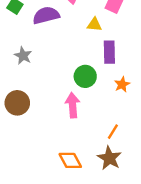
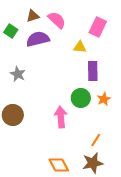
green circle: (85, 76) -> (81, 98), moved
brown star: (109, 158) -> (93, 163), turned 30

